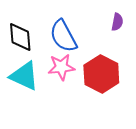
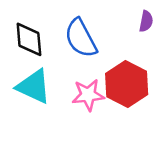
pink star: (61, 67) -> (88, 95), moved

